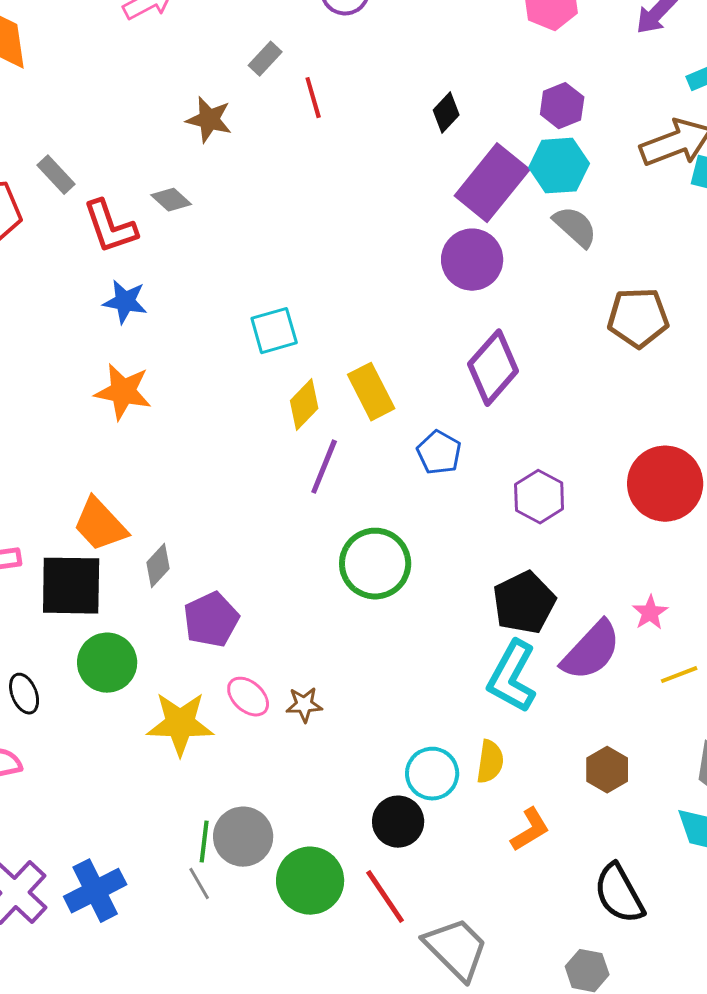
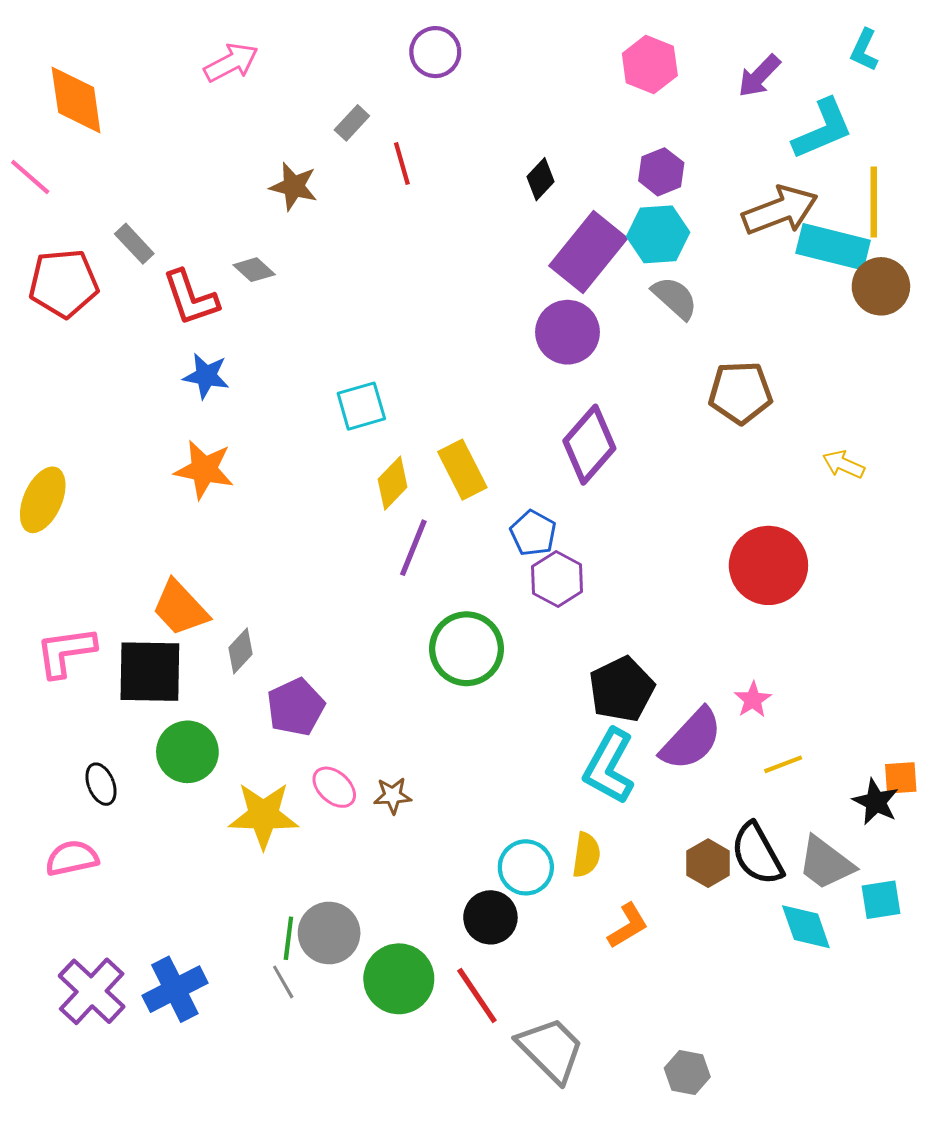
purple hexagon: (539, 497) -> (557, 579), moved
black semicircle: (619, 894) -> (757, 854), moved

